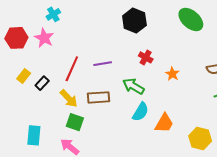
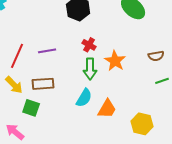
orange star: (172, 74) -> (115, 61), size x1.5
green arrow: (133, 86) -> (90, 69), moved, turned -120
green square: (75, 122) -> (31, 108), moved

